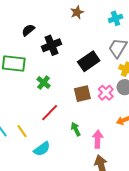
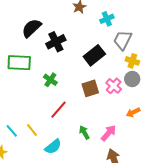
cyan cross: (116, 18) -> (107, 19), moved
black semicircle: (28, 30) -> (32, 28), size x1.5
green arrow: (76, 129) -> (84, 132), moved
pink arrow: (98, 139) -> (109, 133), turned 42

